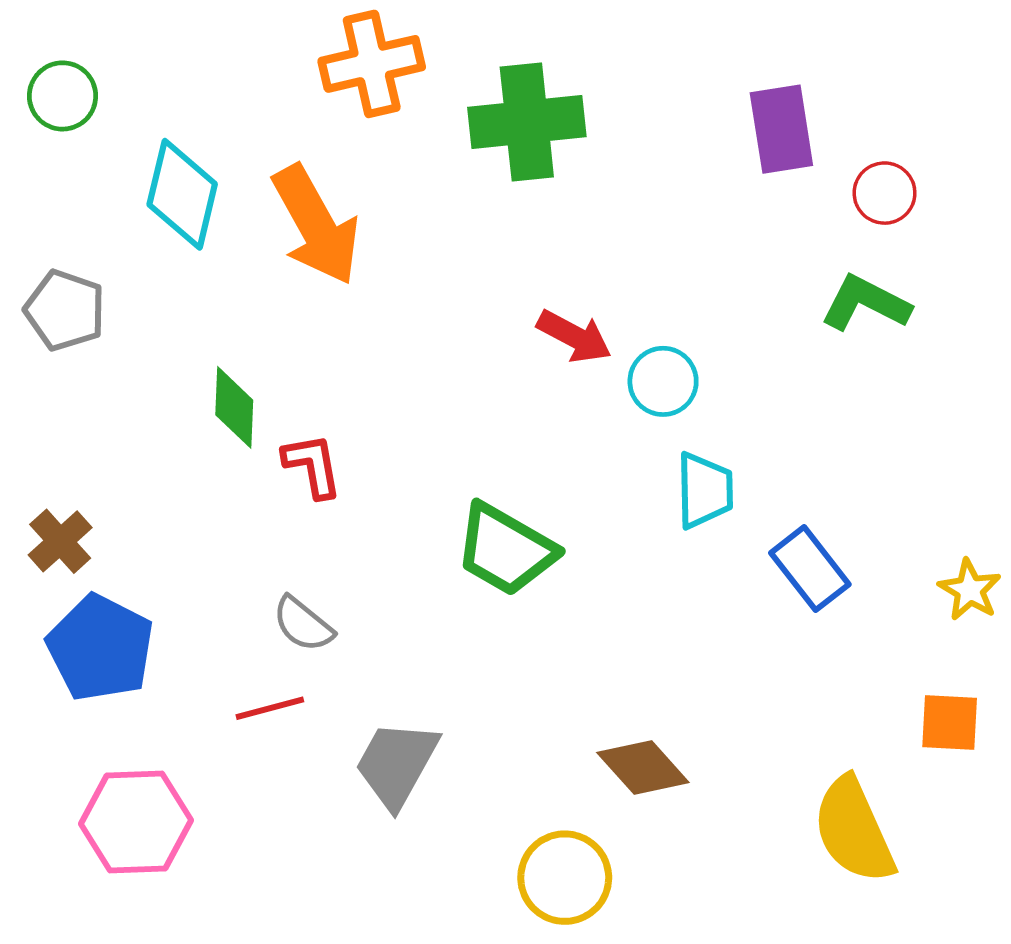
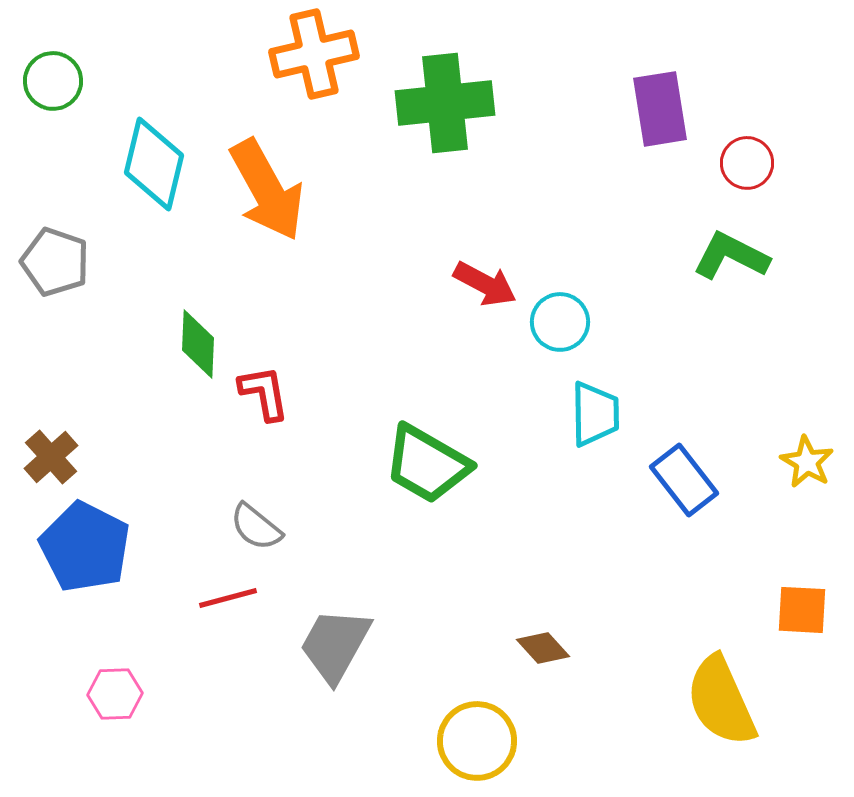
yellow star: (970, 590) -> (807, 462), moved
brown diamond: (643, 767) -> (543, 648), size x0.7
pink hexagon: (136, 822) -> (115, 694), size x0.6

